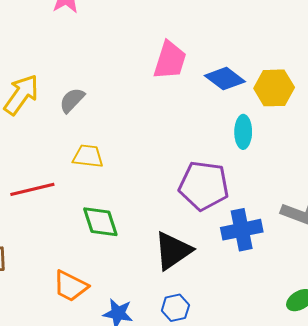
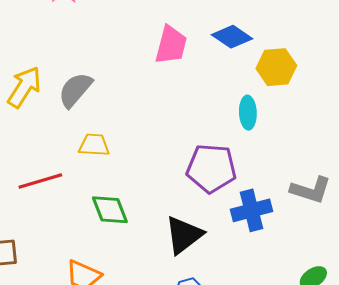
blue diamond: (225, 79) -> (232, 37), moved
gray semicircle: (72, 100) -> (75, 90), size x1.4

